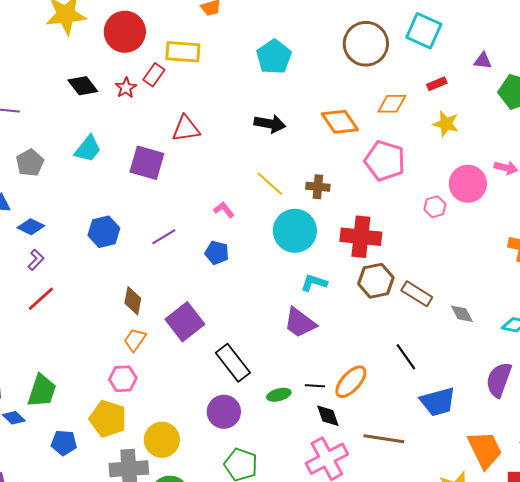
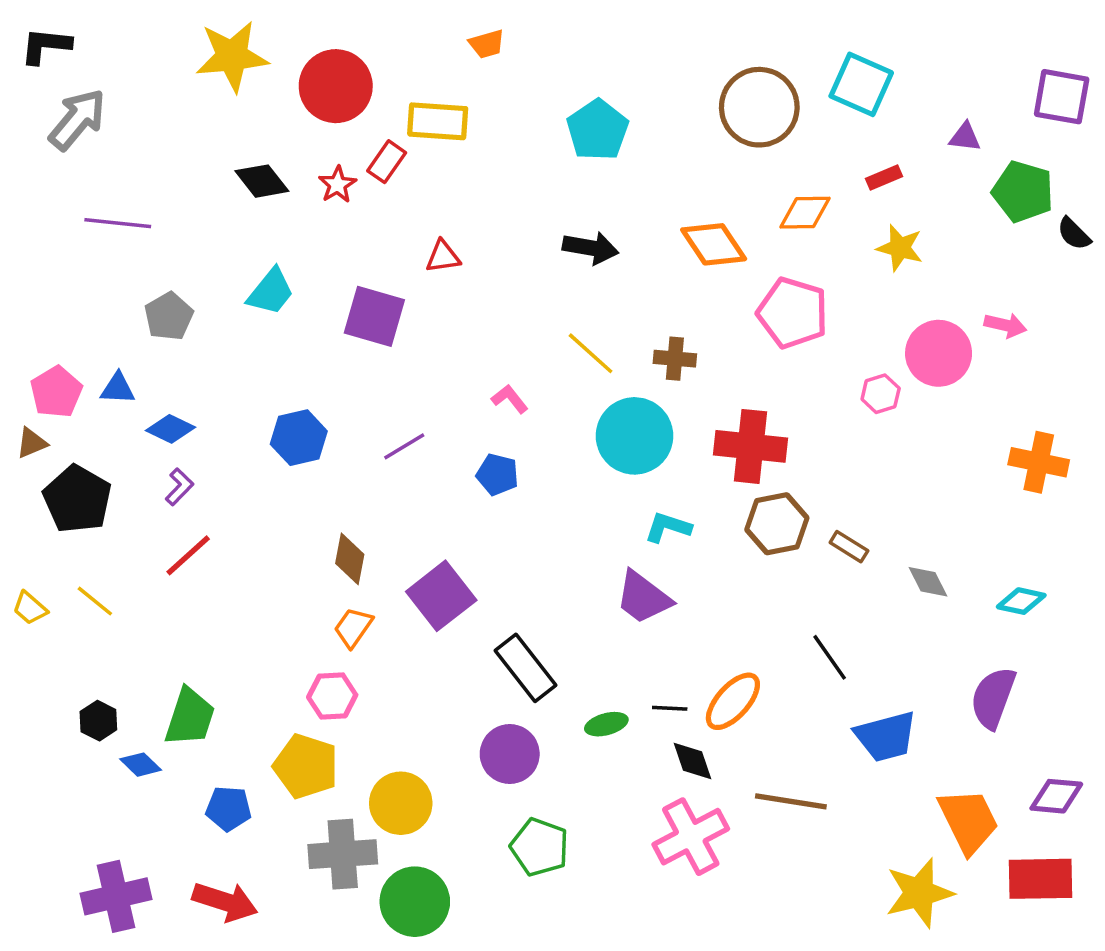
red triangle: (186, 129) -> (443, 257), size x0.7
brown rectangle: (417, 294) -> (849, 547), size x0.7

